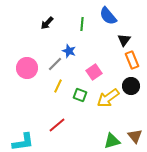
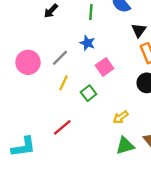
blue star: (69, 51) -> (87, 43), moved
green square: (80, 95) -> (89, 93), turned 32
yellow arrow: (108, 98) -> (121, 117), moved, size x0.6

